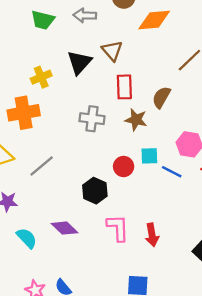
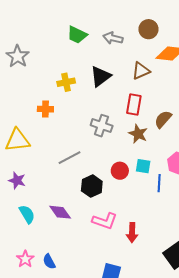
brown triangle: (112, 51) -> (141, 71), moved, turned 36
orange cross: (24, 113) -> (45, 109), size x0.6
gray line: (42, 166) -> (70, 158), moved
blue line: (172, 172) -> (159, 183), turned 54
pink L-shape: (118, 228) -> (105, 221), turned 100

